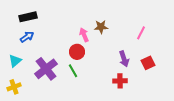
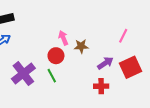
brown star: (101, 27) -> (81, 46), moved
purple arrow: (124, 59) -> (105, 63), turned -105
red square: (148, 63) -> (131, 67), size x1.5

